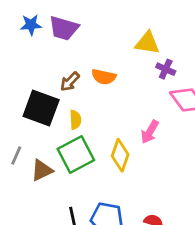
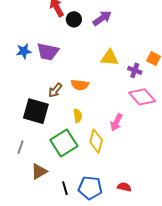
purple cross: (166, 69) -> (135, 70), moved
yellow semicircle: (75, 120) -> (78, 116), moved
brown triangle: (42, 170) -> (39, 171), moved

